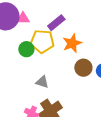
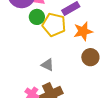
green circle: (26, 49) -> (37, 17), moved

